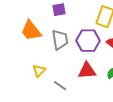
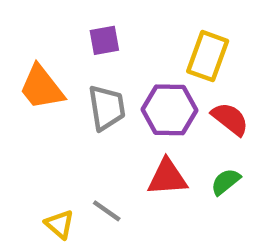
yellow triangle: (39, 71) -> (60, 224), moved, turned -32

